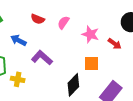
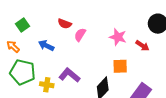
pink semicircle: (63, 23) -> (80, 35), moved
purple L-shape: (42, 58) -> (69, 75), moved

